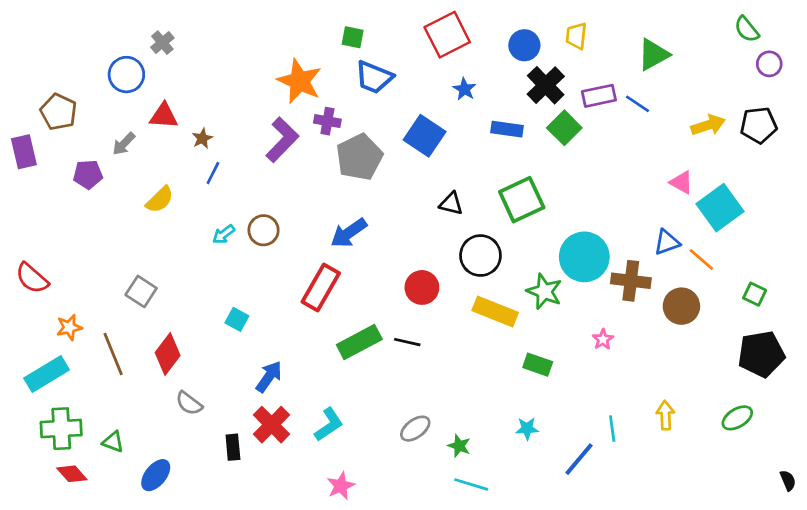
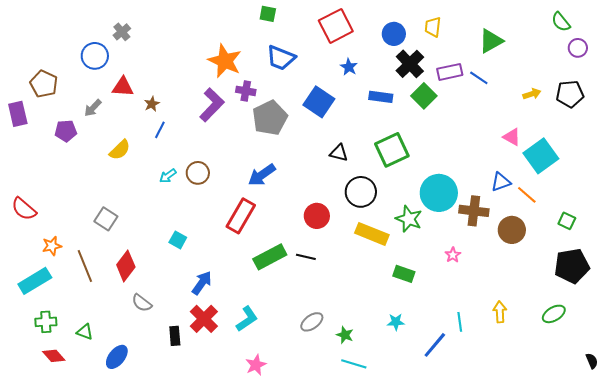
green square: (353, 37) -> (268, 14), moved
yellow arrow: (708, 125) -> (532, 94), size x0.7
green cross: (61, 429) -> (46, 322), size x0.7

